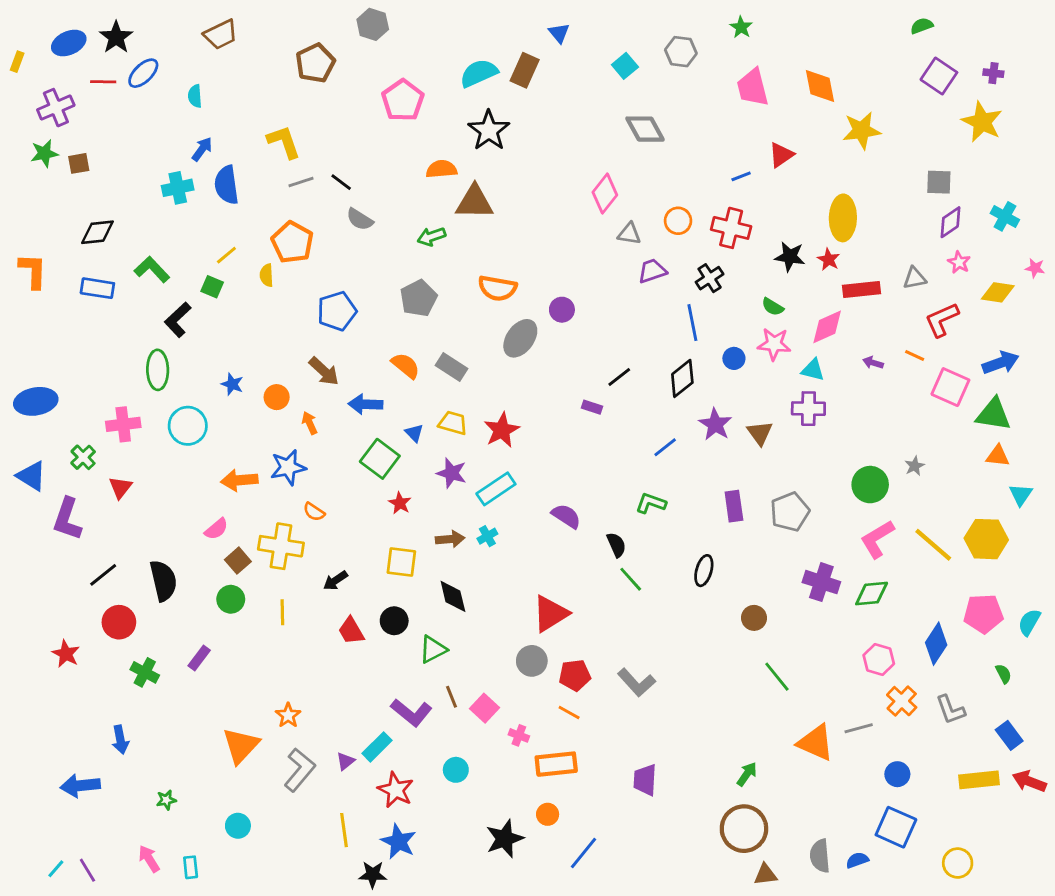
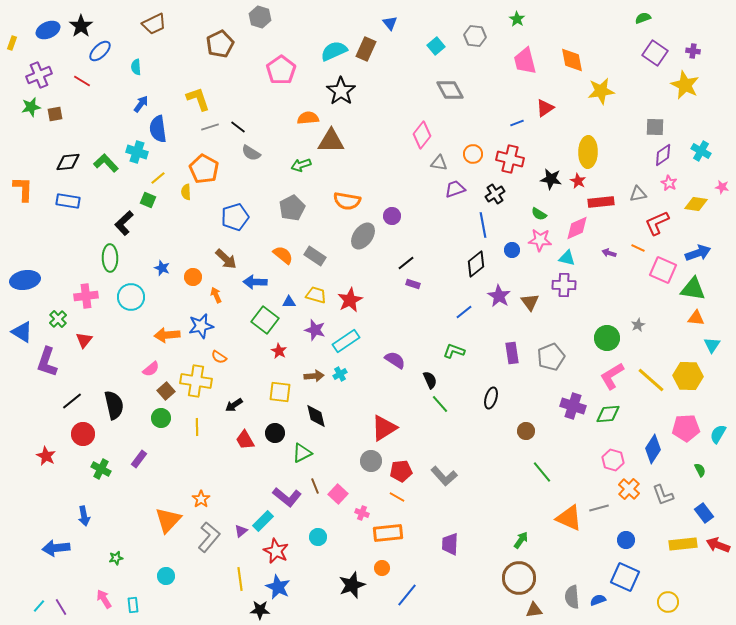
red line: (103, 82) -> (82, 81), moved, turned 30
cyan cross: (178, 188) -> (137, 152), moved, turned 30
green L-shape: (152, 270) -> (106, 163), moved
black line: (619, 377) -> (406, 263), moved
blue triangle: (414, 433) -> (289, 302), turned -48

